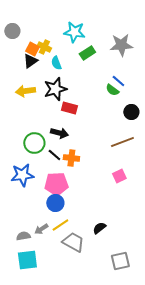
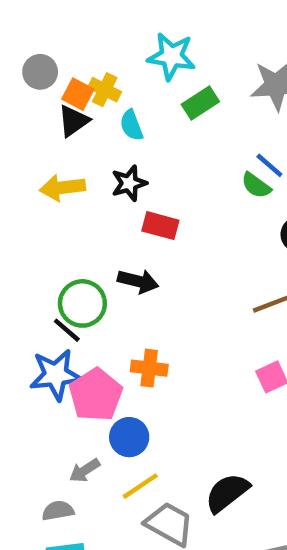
gray circle: (12, 31) -> (40, 72), moved
black star: (55, 89) -> (129, 183), size x0.7
black line: (54, 155) -> (67, 330), moved
orange cross: (71, 158) -> (149, 368), moved
pink pentagon: (56, 184) -> (96, 395), moved, turned -30
black semicircle: (99, 228) -> (227, 493), size x1.5
gray arrow: (41, 229) -> (85, 470), moved

